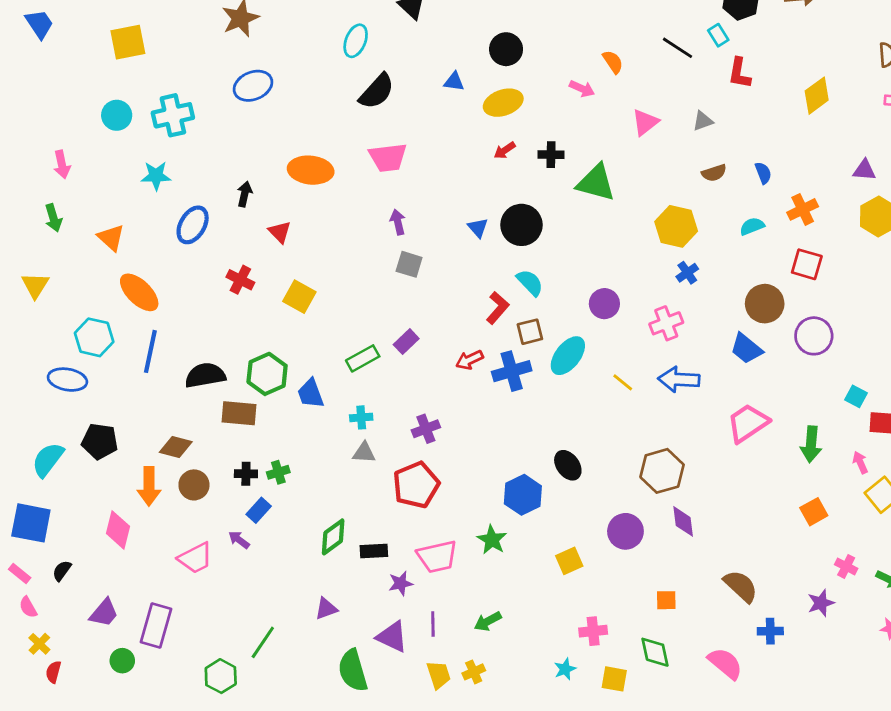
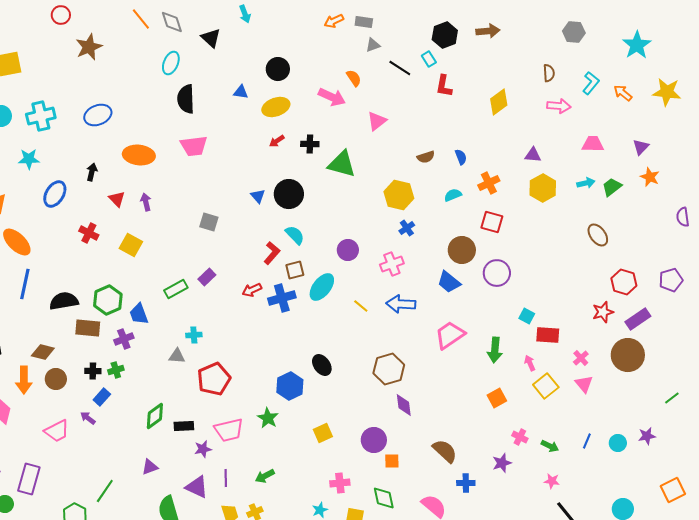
blue ellipse: (253, 86) -> (98, 115), moved
pink arrow: (582, 89) -> (332, 97), size x1.5
black semicircle: (377, 91) -> (186, 99), turned 136
gray triangle: (703, 121) -> (373, 45), moved
purple arrow: (398, 222) -> (146, 202), moved
cyan cross: (361, 417) -> (194, 335), moved
purple cross: (426, 429) -> (124, 339), moved
purple circle: (625, 531) -> (374, 440), moved

